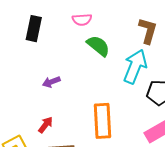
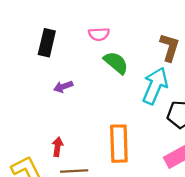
purple arrow: (51, 82) -> (63, 87), moved
red arrow: (46, 125) -> (57, 147), turned -30

